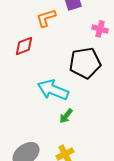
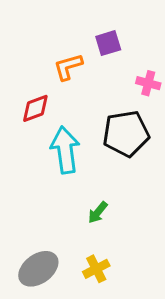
cyan arrow: (53, 90) -> (65, 150), moved, turned 60

